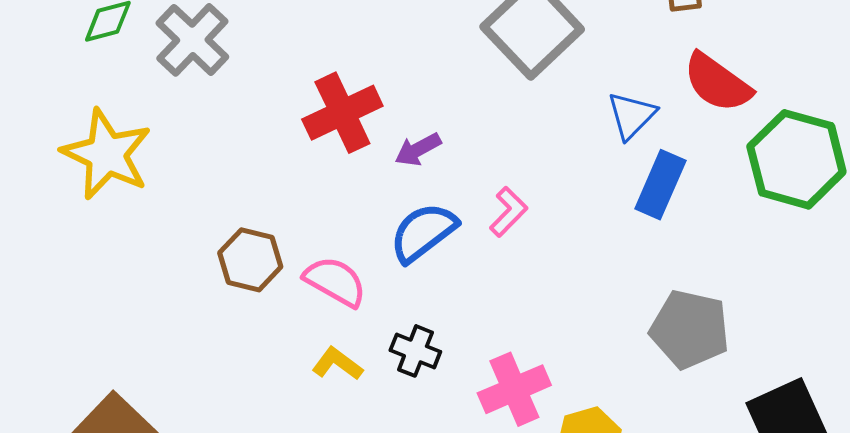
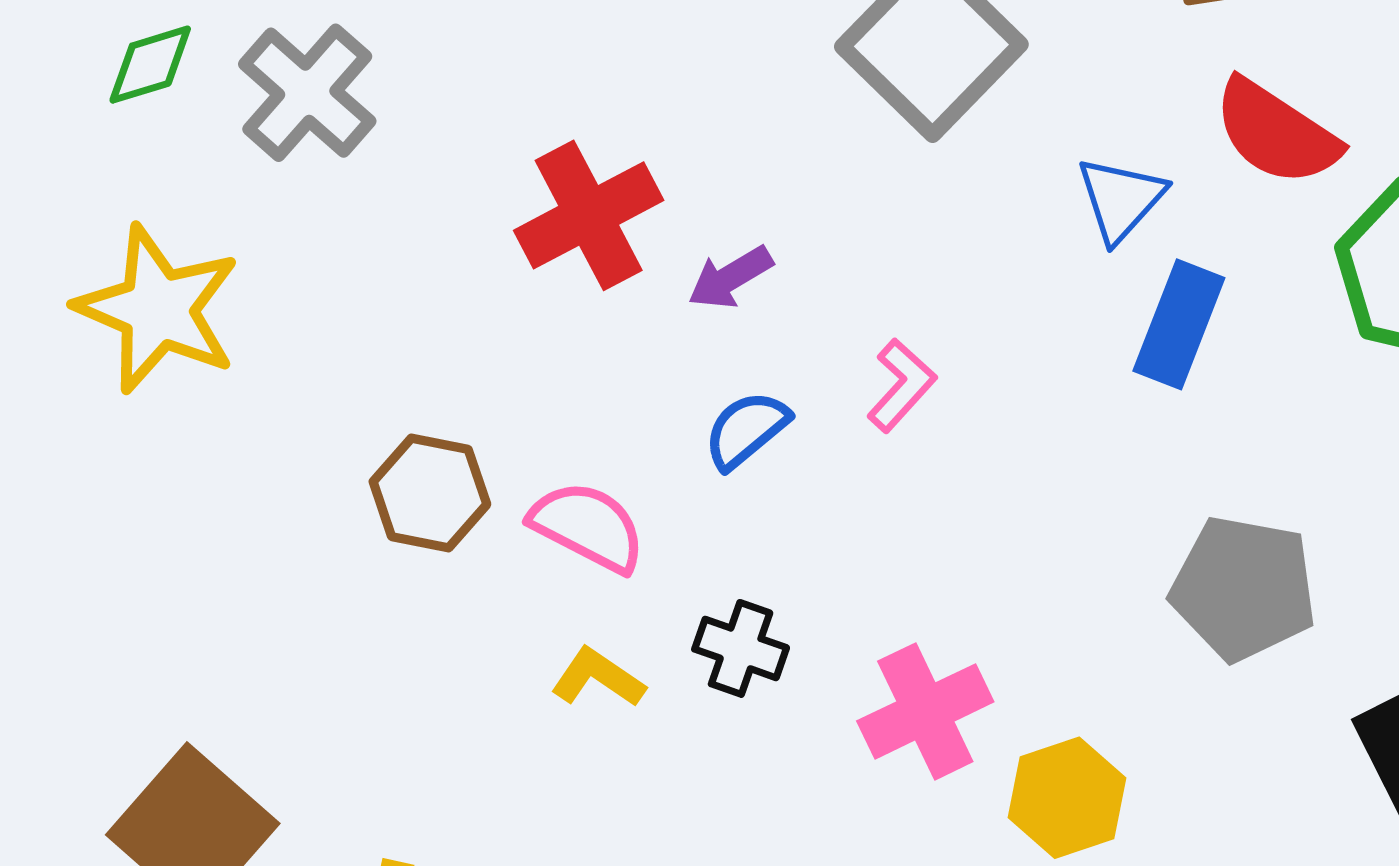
blue semicircle: (423, 232) -> (746, 430), size x0.7

